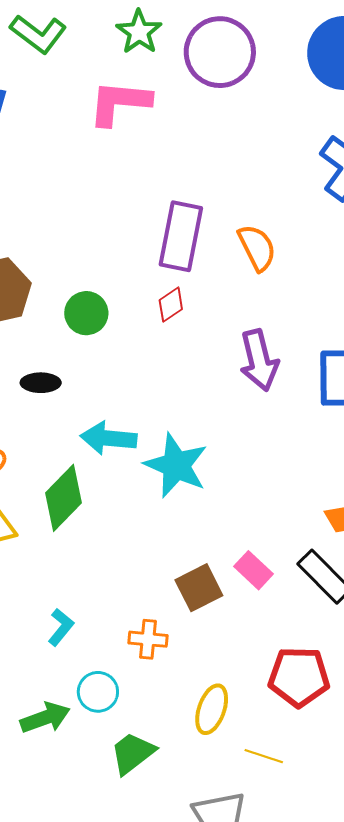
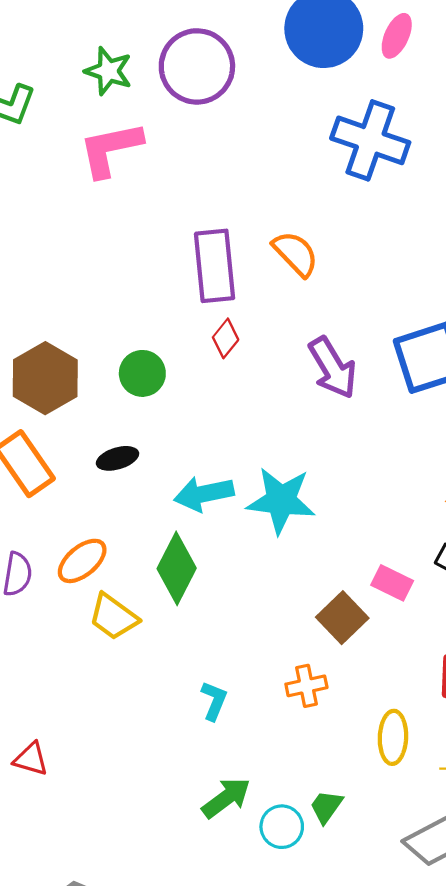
cyan circle: (98, 692) -> (282, 827), moved
green trapezoid: (133, 753) -> (326, 807), size x0.7

